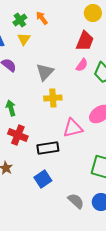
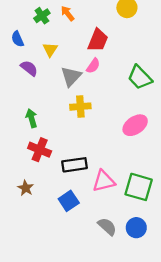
yellow triangle: (24, 39) -> (50, 49), moved
red trapezoid: (85, 41) -> (98, 40), moved
pink semicircle: (82, 65) -> (93, 66), moved
pink triangle: (73, 128) -> (104, 181), moved

